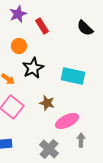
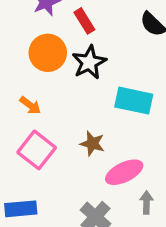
orange circle: (19, 46) -> (48, 53), size x1.5
black star: (33, 68) -> (89, 62), moved

